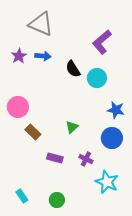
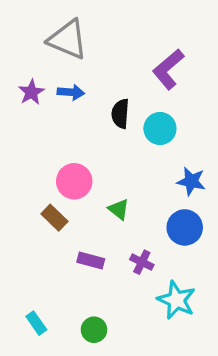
black semicircle: (73, 69) -> (120, 114), turned 36
pink circle: (18, 107) -> (74, 181), moved
green triangle: (72, 127) -> (119, 209), turned -40

